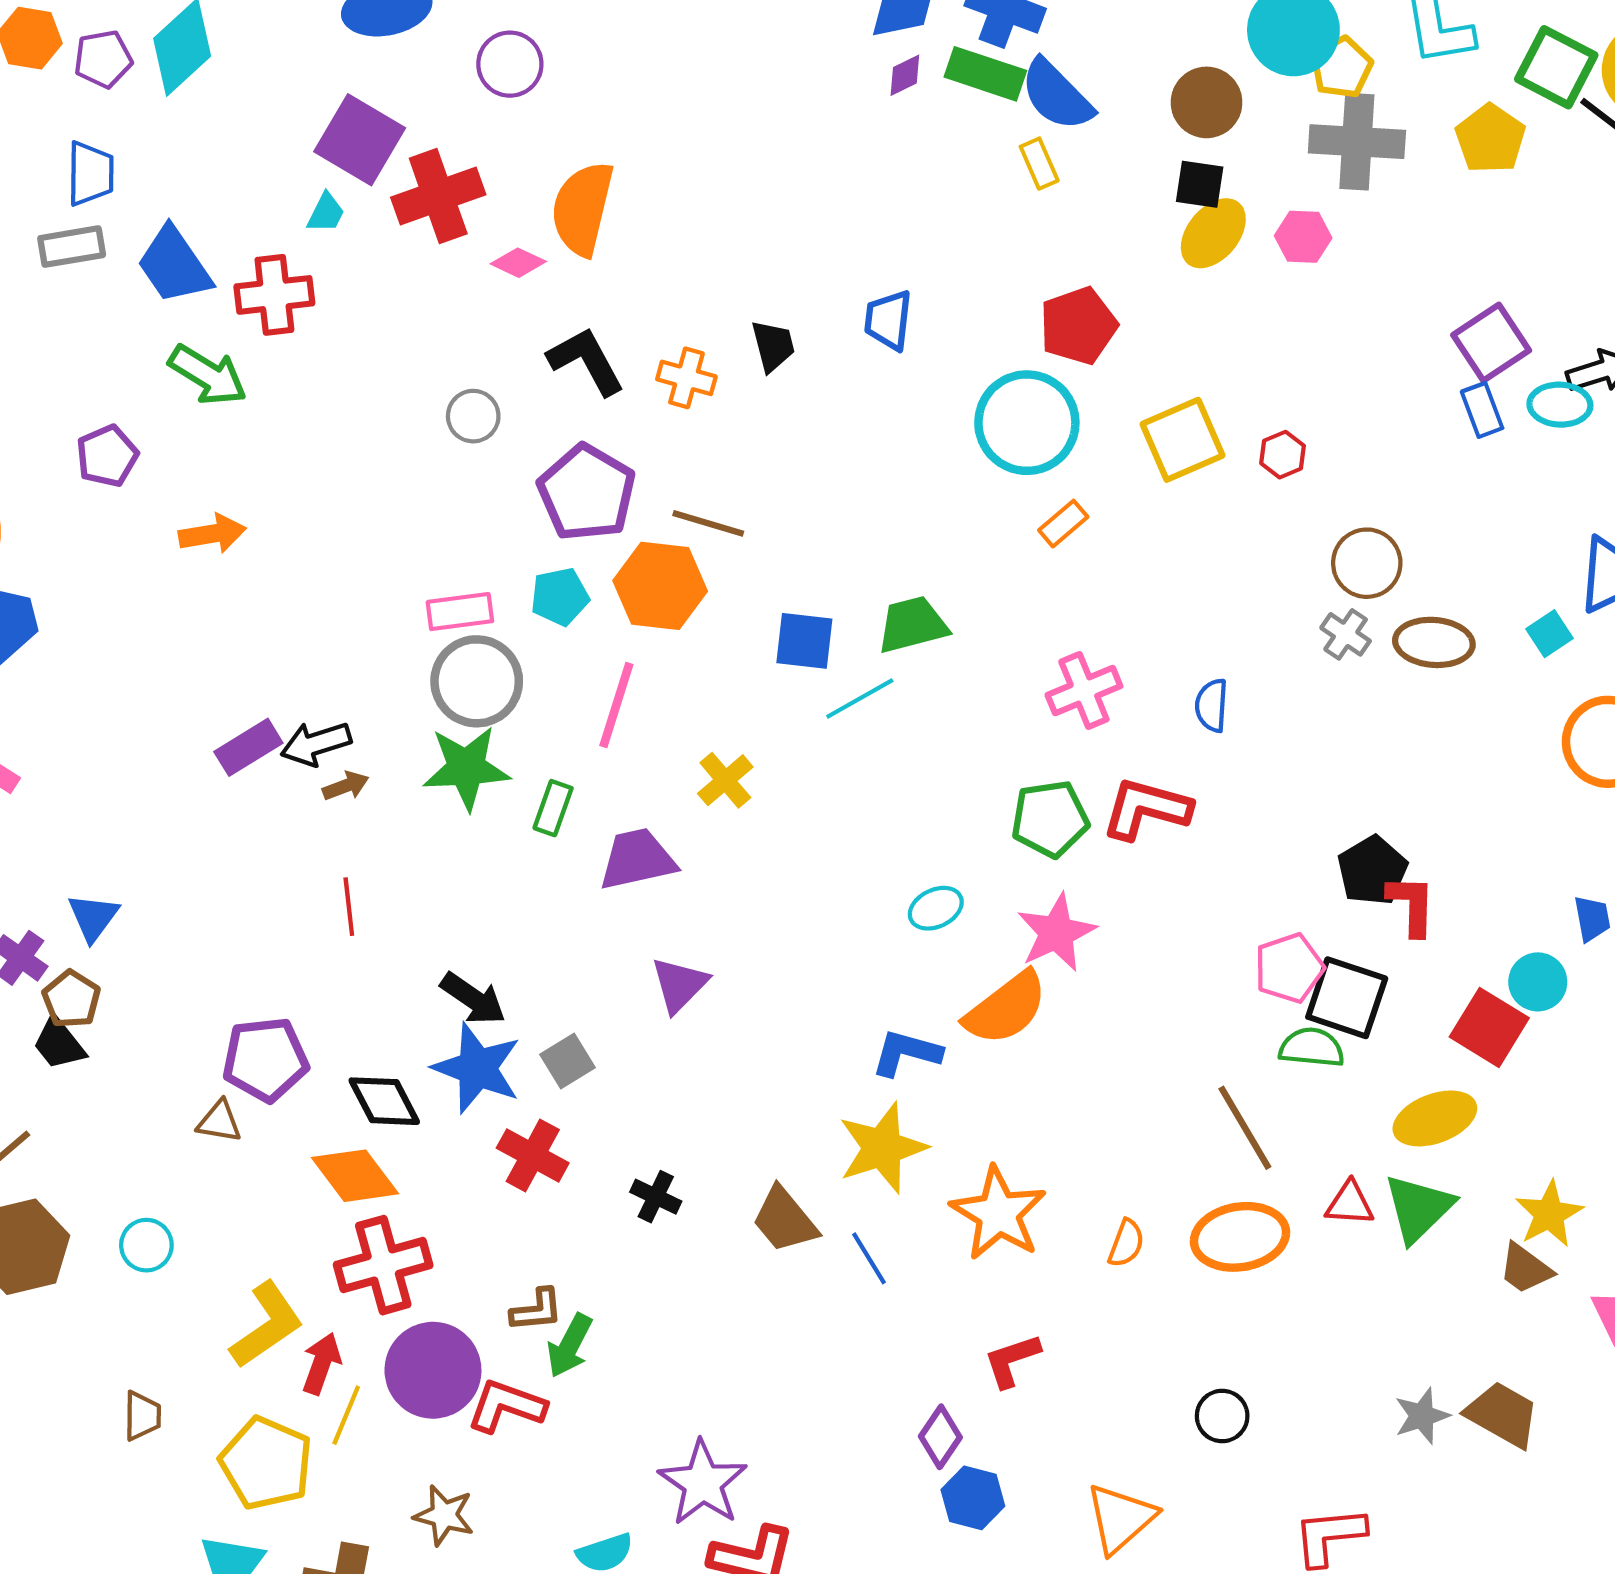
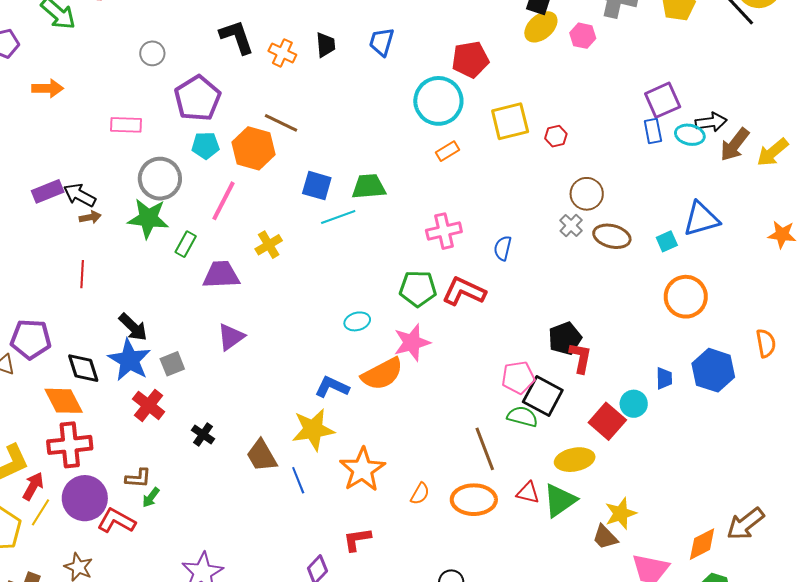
gray circle: (473, 416) -> (152, 53), moved
purple pentagon: (587, 493) -> (197, 98), moved
pink rectangle: (460, 612) -> (126, 125), moved
black arrow: (316, 744) -> (80, 195), turned 36
green arrow: (570, 1346) -> (151, 497), size x0.7

